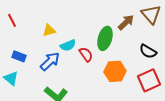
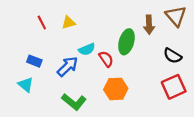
red line: (12, 20) -> (42, 23), moved
brown arrow: (126, 22) -> (149, 25), turned 132
yellow triangle: (49, 30) -> (69, 23), moved
orange hexagon: (115, 71) -> (116, 89), moved

